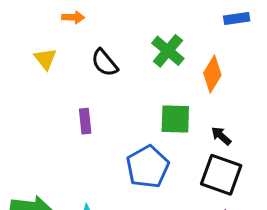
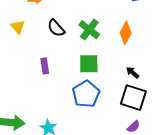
green cross: (168, 51) -> (89, 30), moved
green square: (175, 119) -> (89, 64), moved

